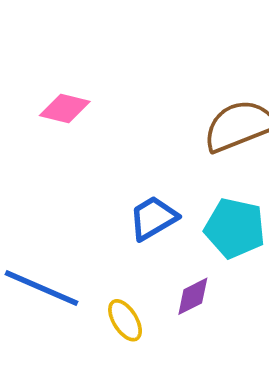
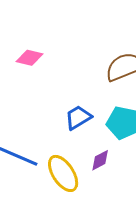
yellow ellipse: (125, 320) -> (63, 173), size x1.6

